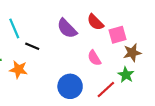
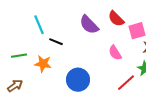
blue circle: (70, 86) -> (78, 80), moved

